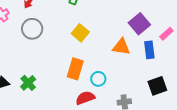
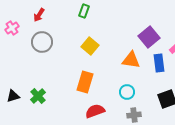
cyan circle: (98, 79) -> (127, 92), moved

